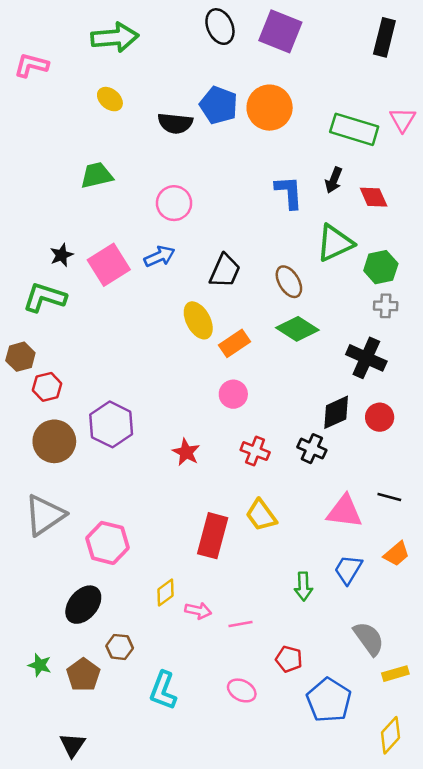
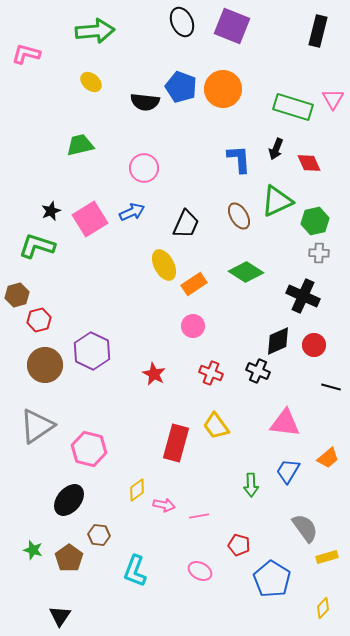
brown ellipse: (289, 282) -> (239, 216), moved
black line: (389, 497) -> (331, 387), moved
yellow diamond: (390, 735) -> (323, 608), size x0.7

